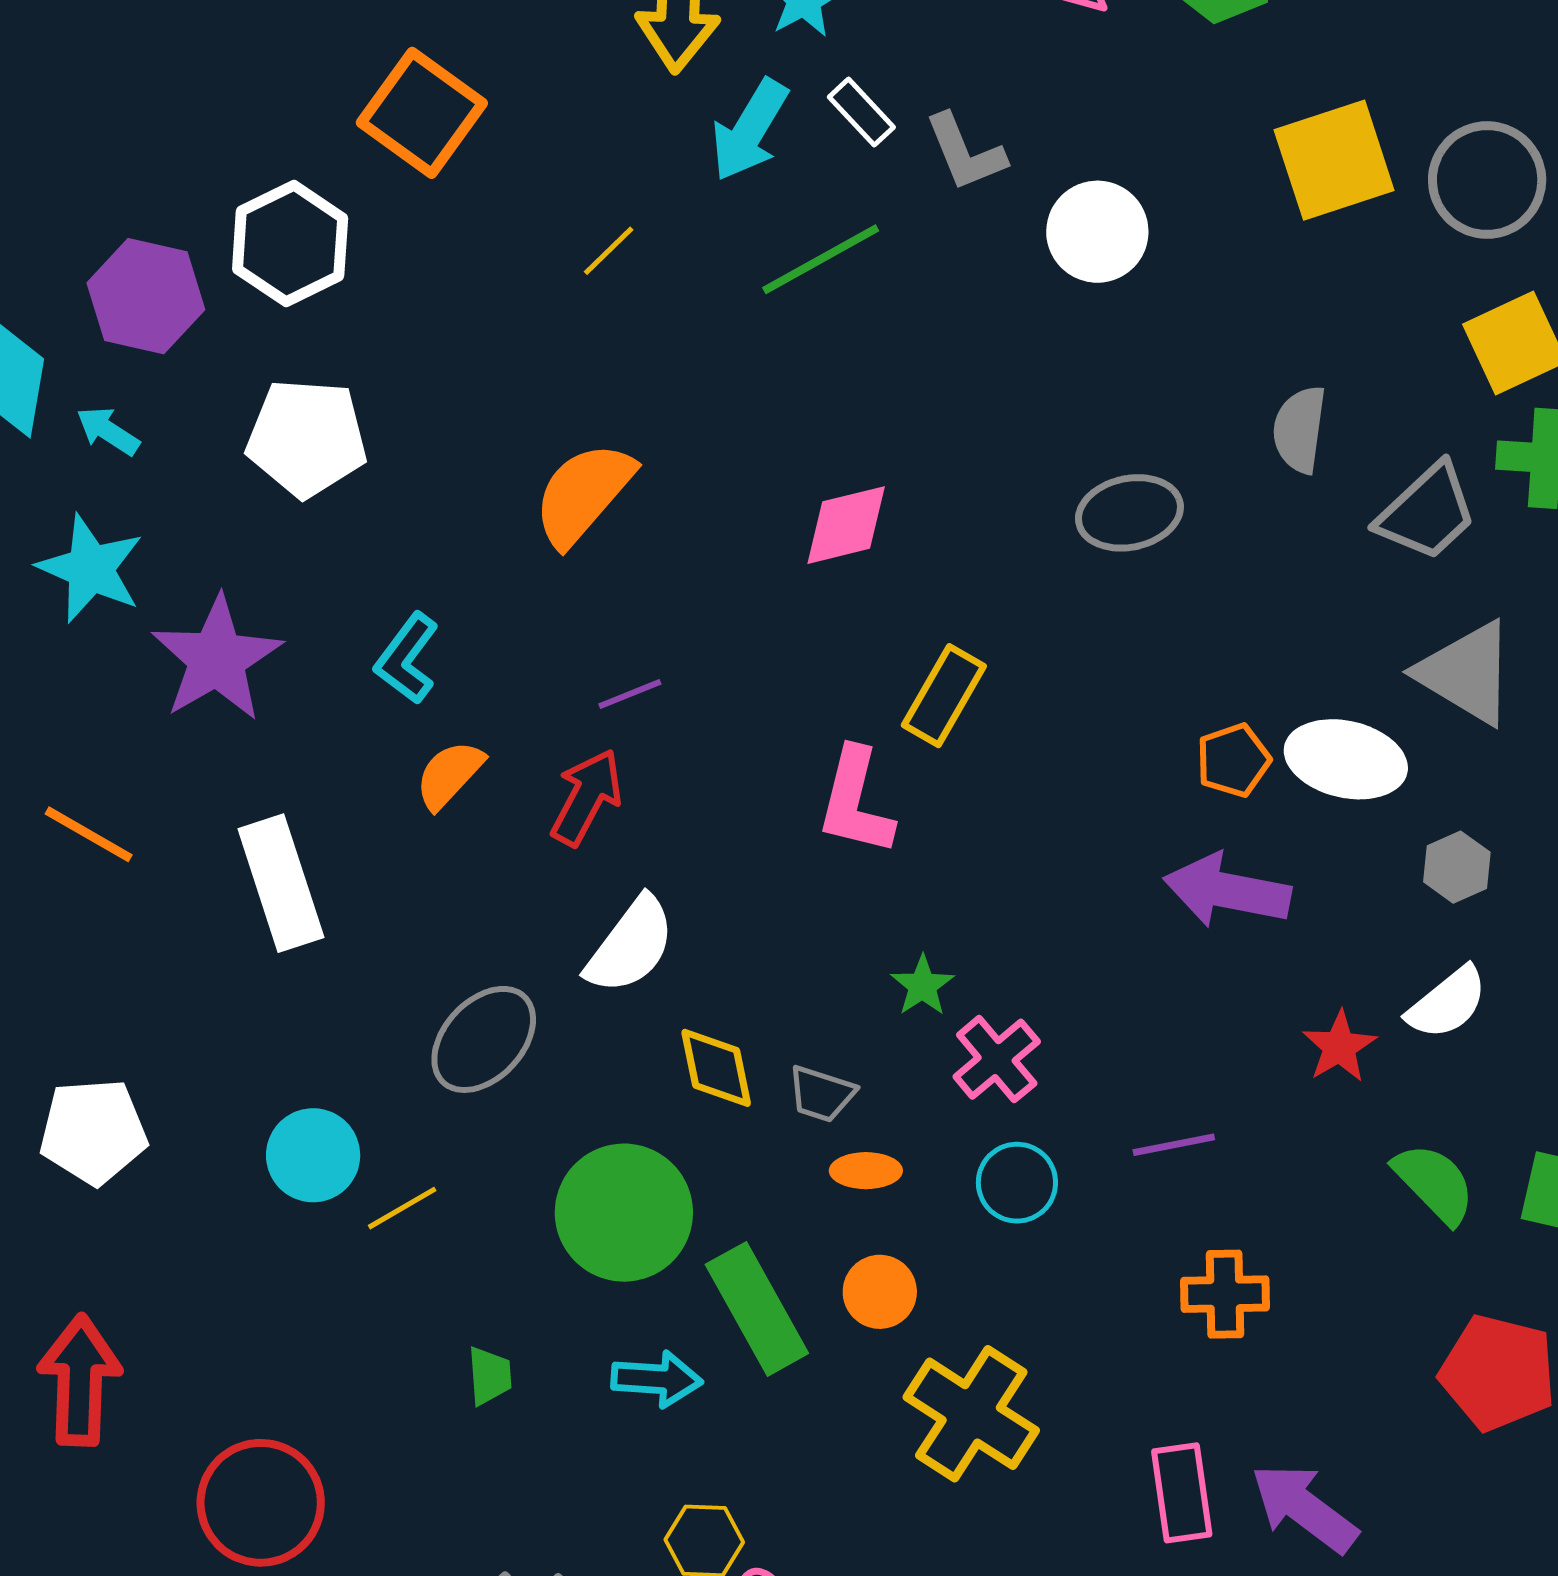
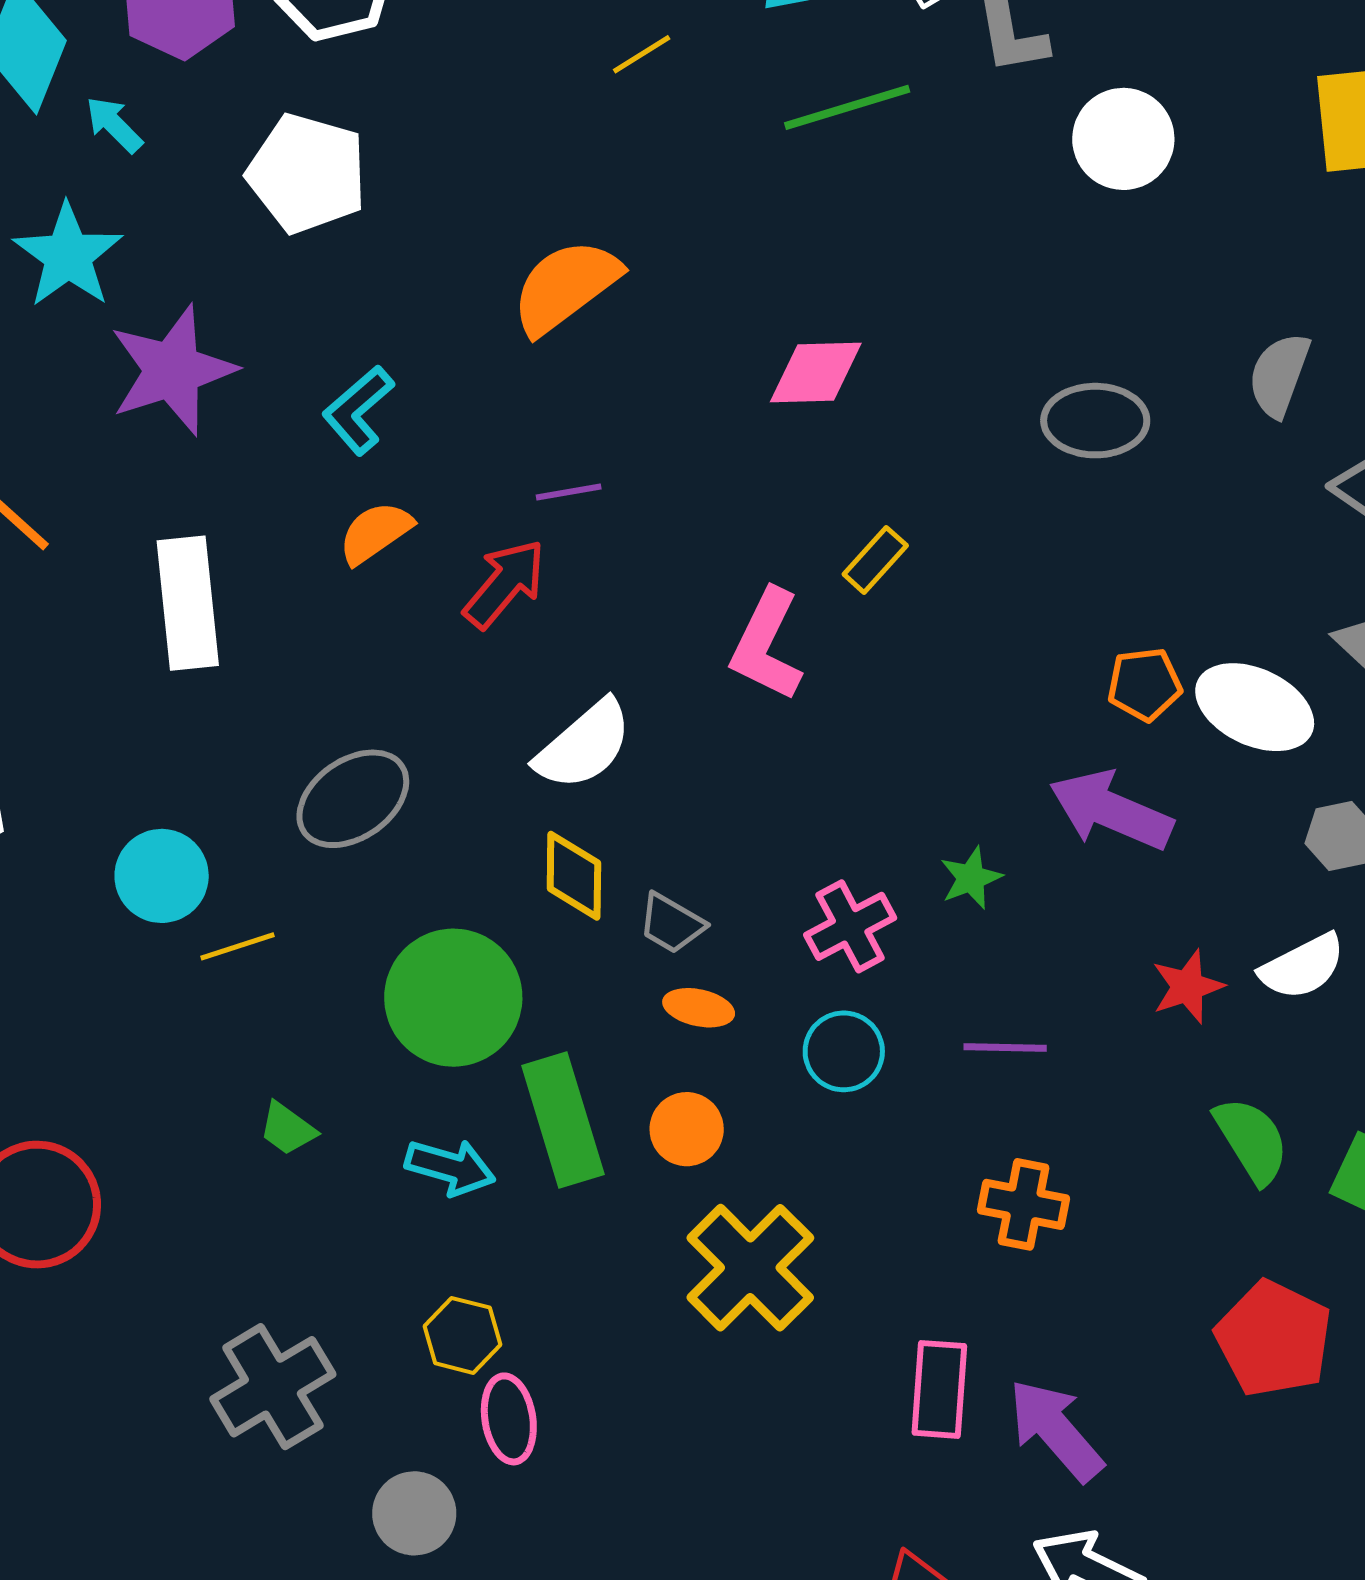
yellow rectangle: (944, 696) -> (875, 560), size x0.7
white semicircle: (631, 945) -> (584, 745), moved
green star: (922, 986) -> (971, 878), moved
green trapezoid: (489, 1376) -> (287, 1129), turned 118

